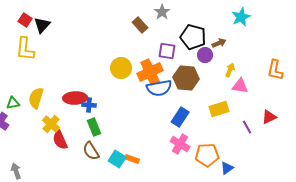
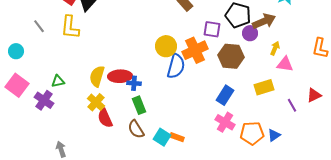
brown arrow: (219, 43) -> (264, 21), size x1.6
blue semicircle: (159, 88) -> (176, 66), moved, turned -65
yellow semicircle: (36, 98) -> (97, 76), moved
blue triangle: (227, 168) -> (274, 135), moved

